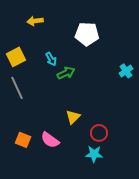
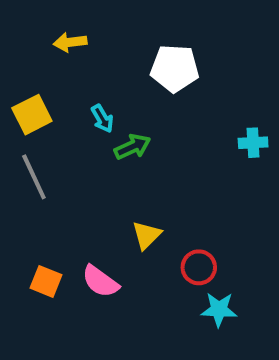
cyan cross: (126, 71) -> (253, 143), turned 32
cyan star: (94, 154) -> (219, 310), moved

